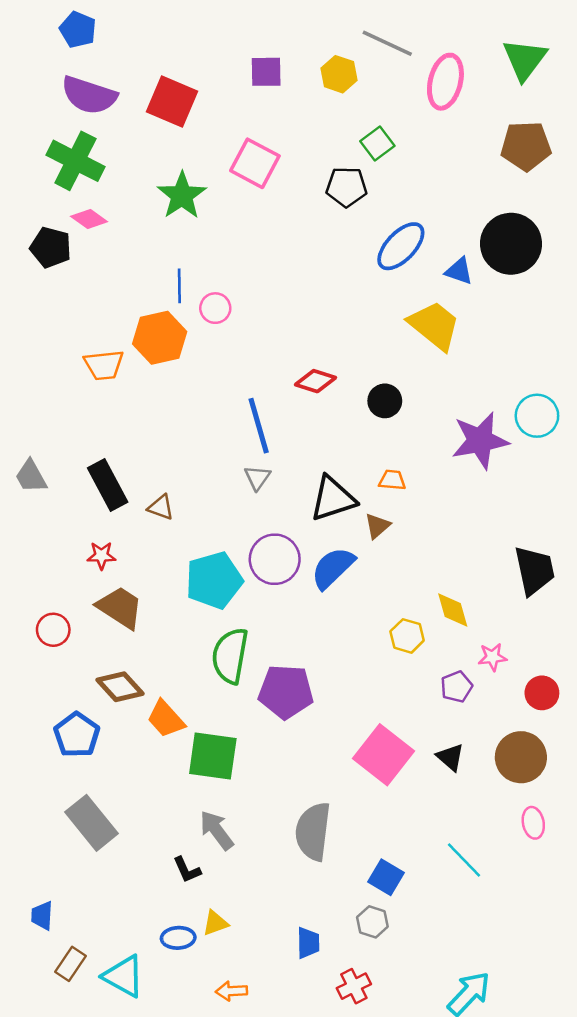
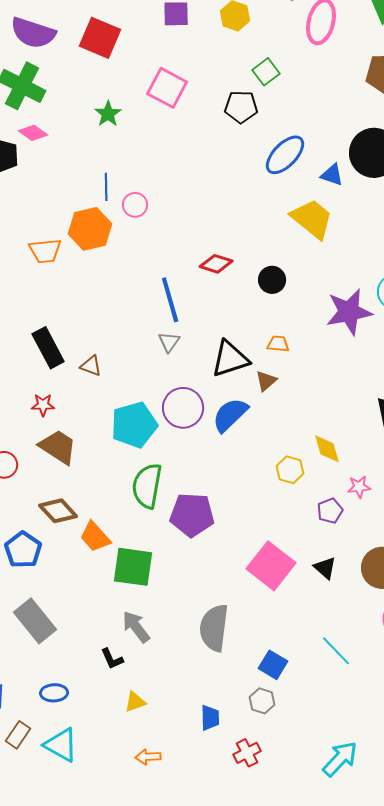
green star: (182, 195) -> (108, 114), size x0.7
blue ellipse: (178, 938) -> (54, 693), moved

